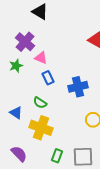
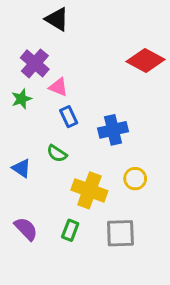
yellow cross: (41, 128) -> (89, 190), moved
green rectangle: (57, 156) -> (70, 230), moved

